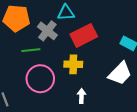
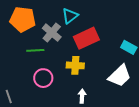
cyan triangle: (66, 13) -> (70, 16), turned -36
pink circle: (40, 79) -> (43, 78), size x0.7

